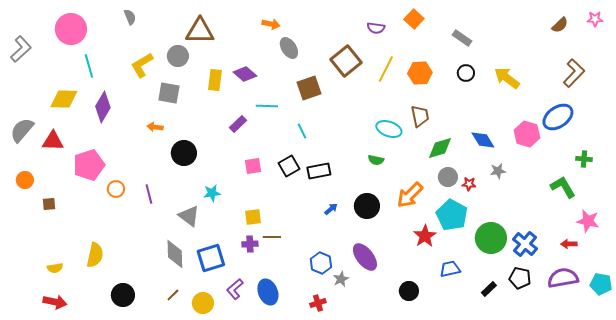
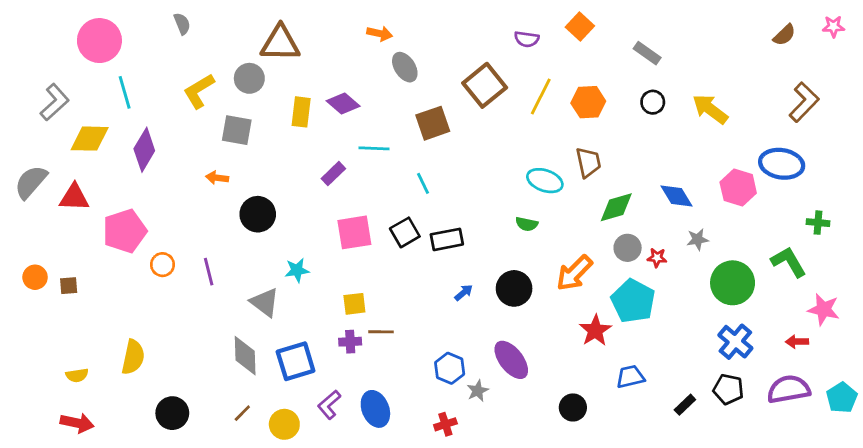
gray L-shape: (21, 49) -> (55, 102), moved
blue ellipse: (558, 117) -> (782, 164), turned 44
pink square: (253, 166) -> (354, 232), size x1.5
orange circle: (25, 180) -> (35, 277), moved
green circle: (491, 238) -> (733, 283), moved
cyan pentagon: (601, 284) -> (842, 398), turned 30

